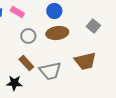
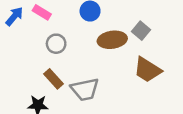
brown ellipse: (57, 33) -> (112, 40), moved
brown trapezoid: (85, 61) -> (147, 70), moved, turned 45

